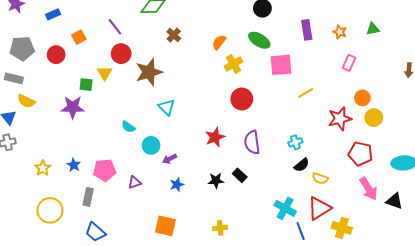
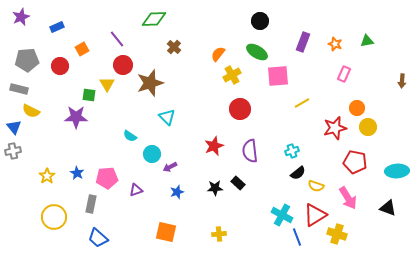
purple rectangle: (307, 30) -> (303, 42), turned 30
pink arrow: (369, 189) -> (348, 198), moved

